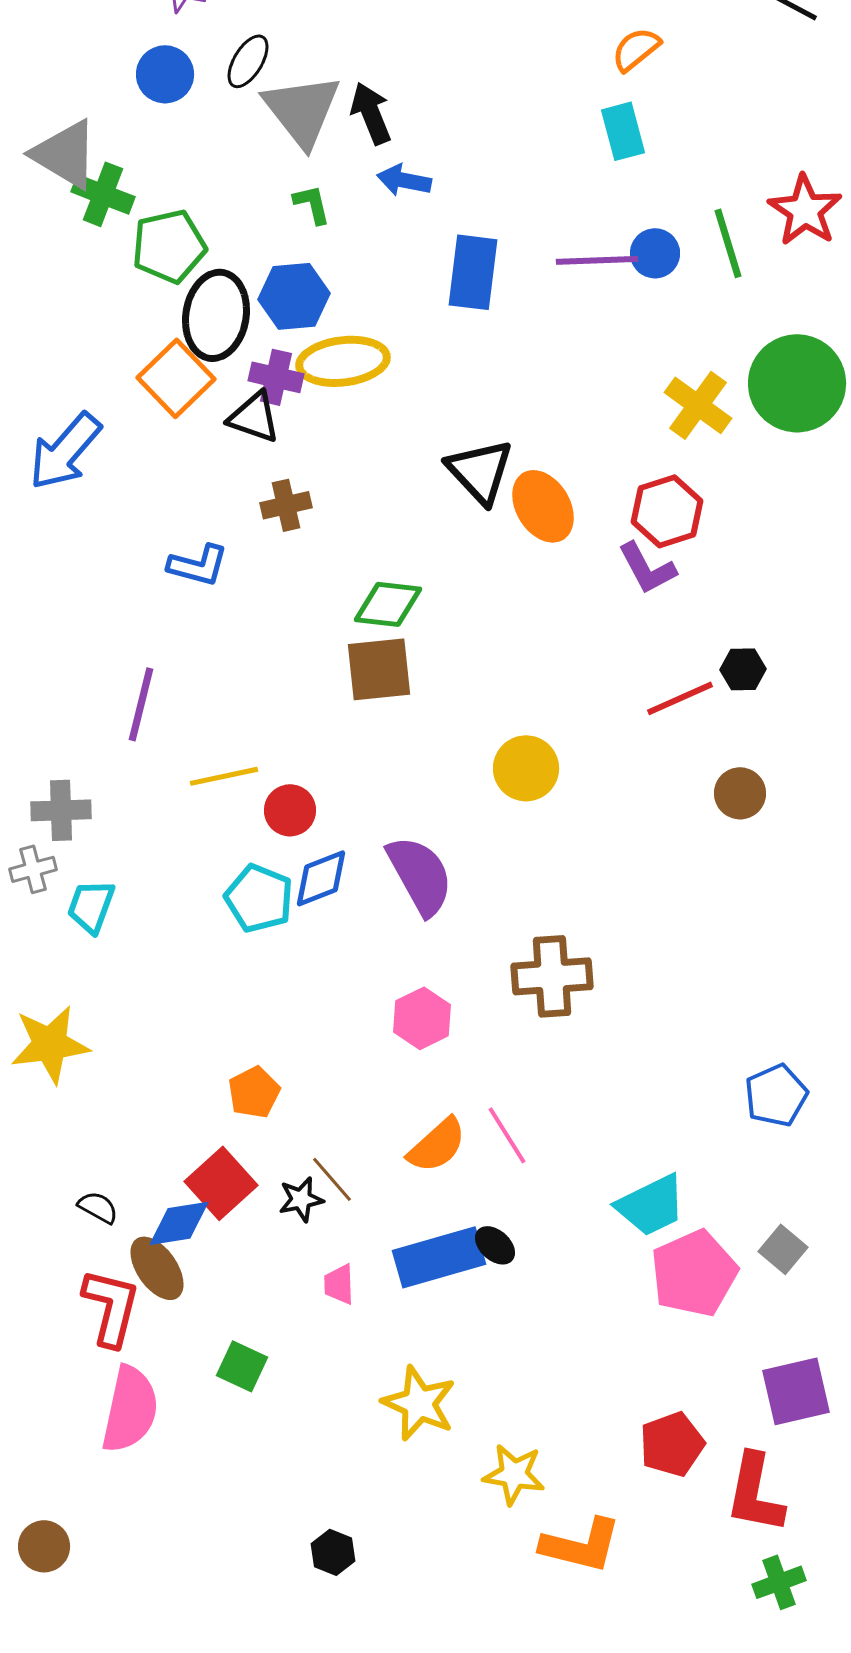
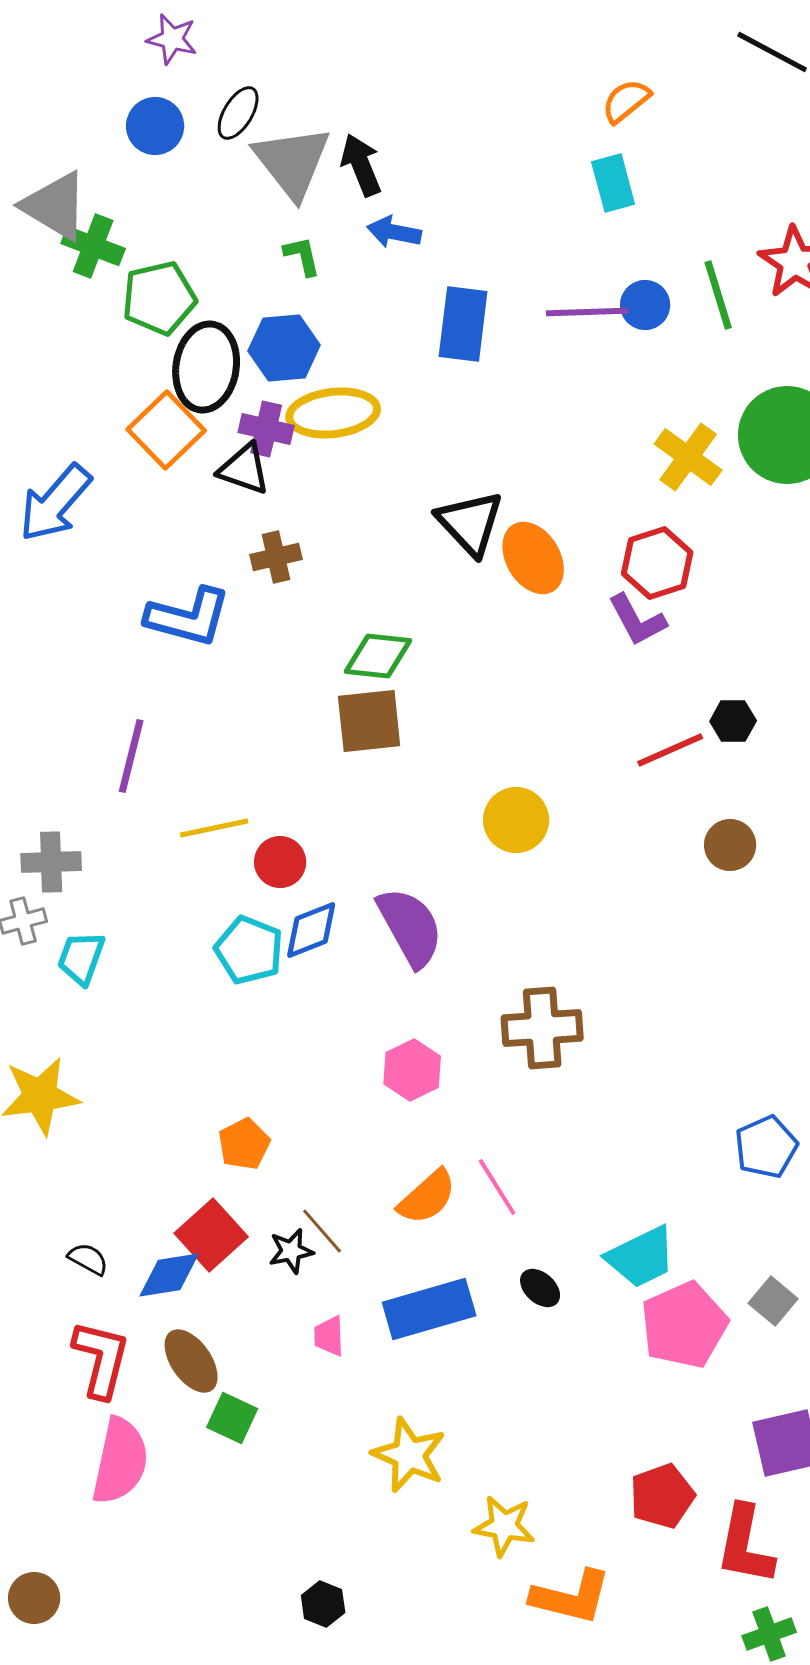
blue L-shape: (198, 565) -> (188, 617), size x1.4
black ellipse: (495, 1245) -> (540, 1288), moved
brown ellipse: (157, 1268) -> (191, 1361), moved

